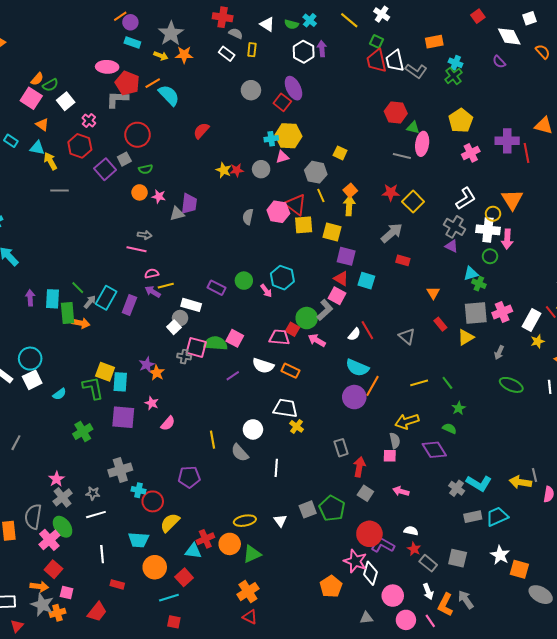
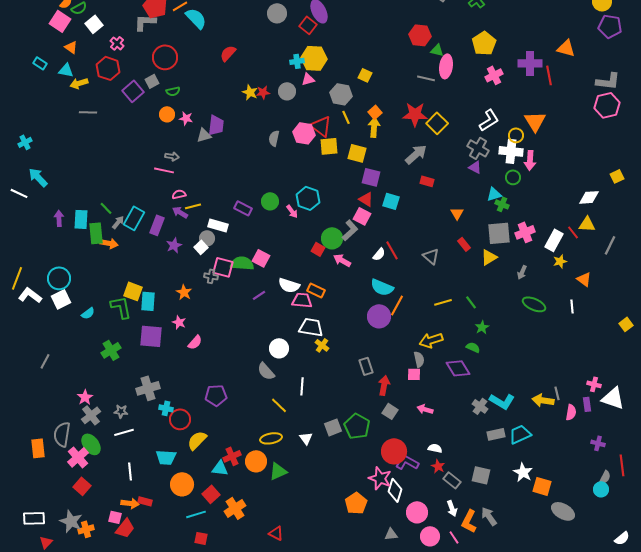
yellow arrow: (50, 161) -> (79, 83), turned -78
red star: (391, 192) -> (415, 114), size x1.4
pink trapezoid: (279, 337) -> (302, 300), moved
purple star: (147, 365) -> (174, 245), moved
yellow line: (212, 440) -> (279, 405), moved, turned -36
orange arrow: (39, 586) -> (130, 503), moved
orange cross: (248, 592) -> (235, 508), moved
pink square: (67, 593) -> (115, 517), moved

